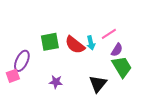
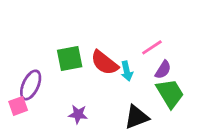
cyan arrow: (91, 43) -> (127, 71), moved
black triangle: (98, 84) -> (137, 117), turned 30

